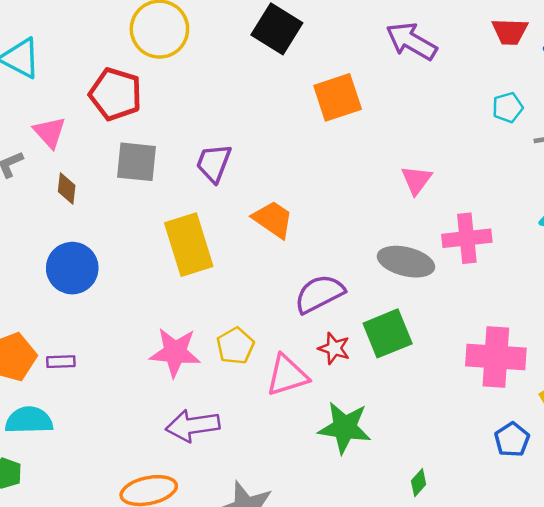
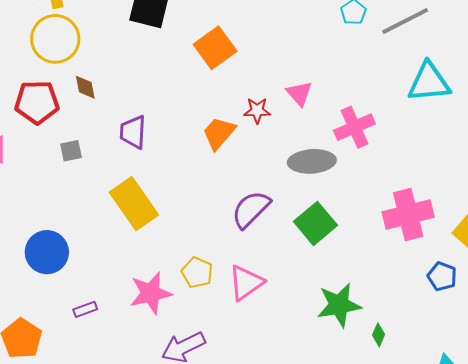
gray square: (137, 162) -> (71, 151), size x0.6
brown diamond: (67, 188) -> (85, 87), moved
orange trapezoid: (273, 219) -> (219, 133), moved, turned -66
red star: (334, 348) -> (257, 110), moved
purple rectangle: (61, 362) -> (85, 309), moved
green star: (345, 428) -> (339, 305), moved

